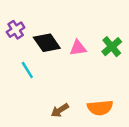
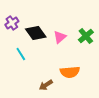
pink triangle: (78, 48) -> (60, 37), turned -32
orange semicircle: (100, 108) -> (70, 72), moved

